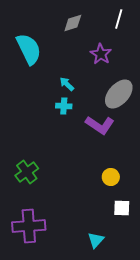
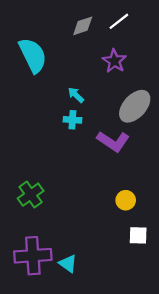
white line: (119, 19) -> (119, 21), moved, turned 36
cyan triangle: (96, 240) -> (68, 264), moved, turned -36

